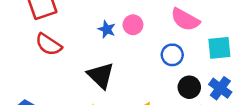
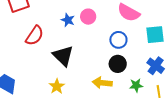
red semicircle: (49, 44) -> (35, 36), moved, turned -90
black circle: (189, 87) -> (118, 64), moved

